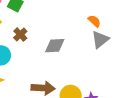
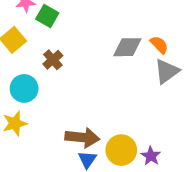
gray diamond: (55, 46) -> (127, 47), moved

